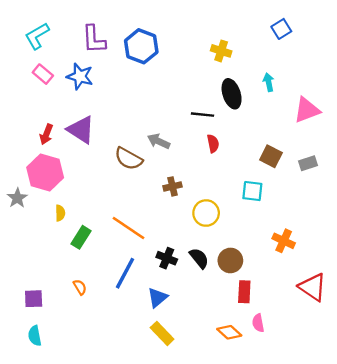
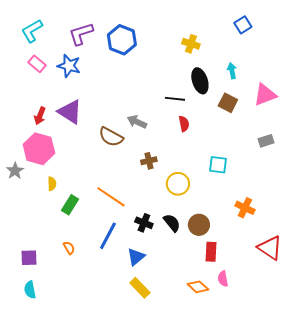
purple L-shape: (94, 39) -> (81, 34), turned 76
brown square: (271, 156) -> (228, 103), moved

